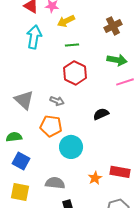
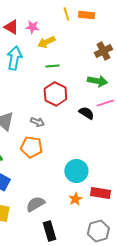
brown cross: (113, 26) -> (103, 51), moved
black semicircle: (101, 114) -> (86, 113), moved, turned 56
cyan circle: (71, 147) -> (76, 171), moved
gray semicircle: (55, 183) -> (35, 204), turned -36

